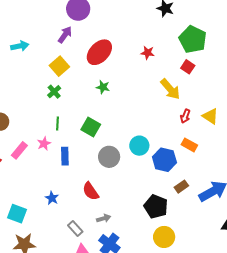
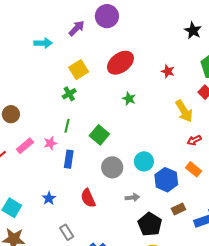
purple arrow: (65, 35) -> (77, 28), moved
green star: (103, 87) -> (129, 99), moved
red arrow: (185, 116) -> (194, 140), turned 32
gray arrow: (104, 218) -> (132, 197), moved

